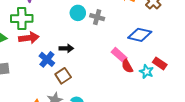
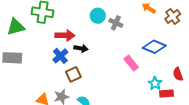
red arrow: (29, 38) -> (65, 35), moved
red rectangle: (160, 63) -> (167, 94), moved, turned -48
red semicircle: (127, 66) -> (178, 74), moved

